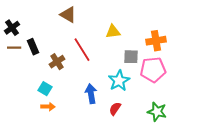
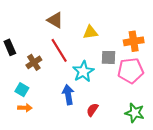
brown triangle: (68, 15) -> (55, 20), moved
cyan star: (119, 81) -> (83, 72), moved

